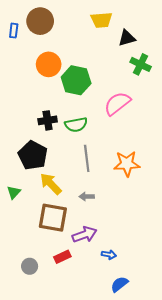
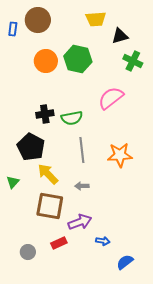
green hexagon: (76, 80) -> (78, 59), moved
blue semicircle: (119, 284) -> (125, 262), moved

